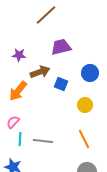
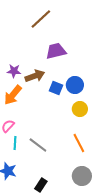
purple star: (19, 55) -> (14, 71), moved
blue circle: (90, 73) -> (75, 85), moved
gray line: (43, 141) -> (38, 145), turned 30

